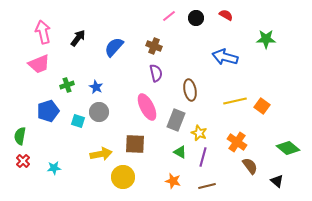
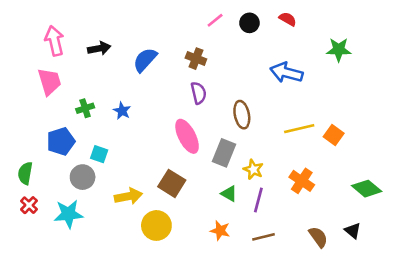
black arrow: (78, 38) -> (99, 48), turned 42
pink trapezoid: (39, 64) -> (49, 81), turned -85
gray circle: (99, 112) -> (83, 177), moved
brown square: (135, 144) -> (172, 183), turned 30
brown semicircle: (250, 166) -> (318, 237), moved
cyan star: (54, 168) -> (69, 214), size x1.6

